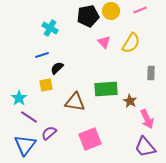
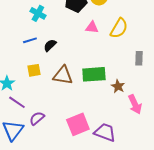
pink triangle: (104, 42) -> (92, 27), turned -40
black semicircle: (57, 68) -> (50, 45), moved
brown triangle: (75, 102) -> (63, 75), moved
purple trapezoid: (145, 147) -> (105, 132), moved, turned 150

